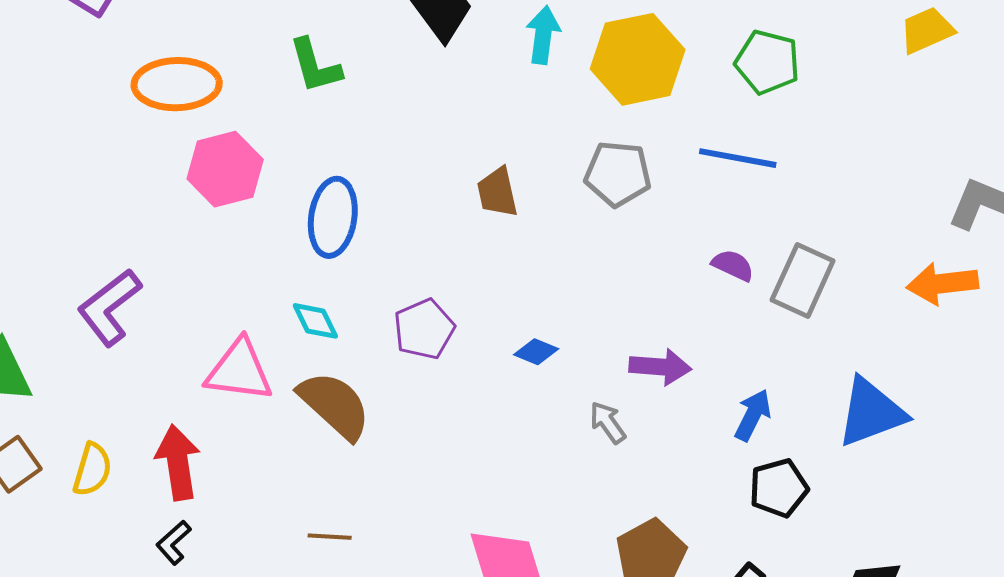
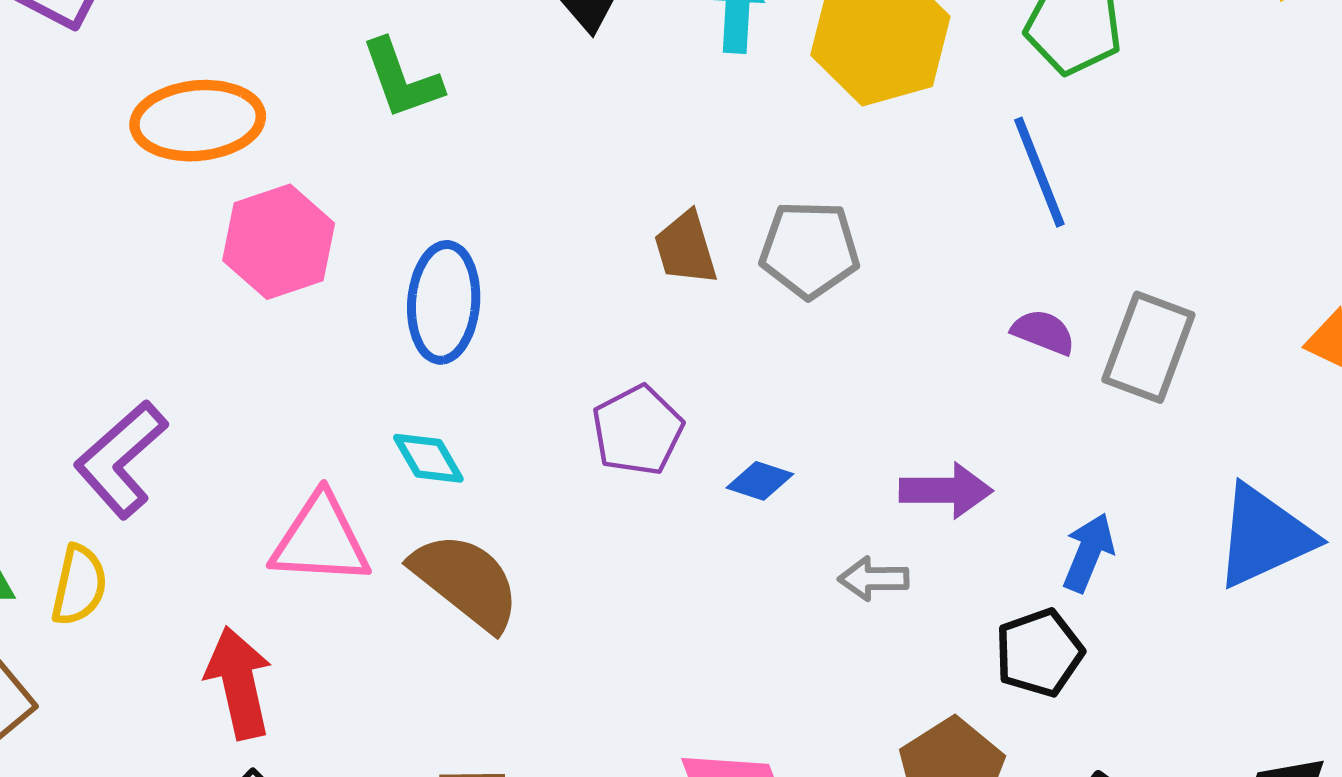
blue line: (738, 158) -> (1039, 172), turned 62
gray pentagon: (618, 174) -> (809, 249), moved
purple pentagon: (424, 329) -> (638, 430), moved
gray arrow: (608, 422) -> (873, 579), turned -51
yellow semicircle: (92, 469) -> (79, 585), moved
black pentagon: (779, 488) -> (1039, 653), moved

